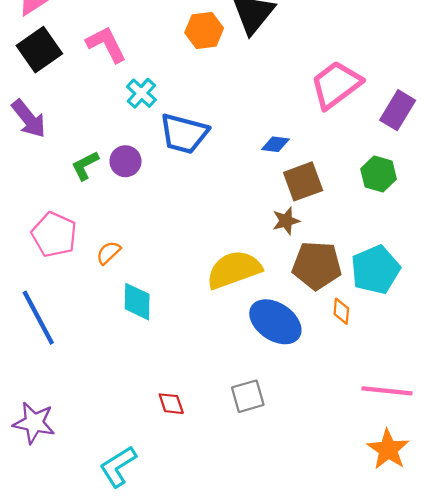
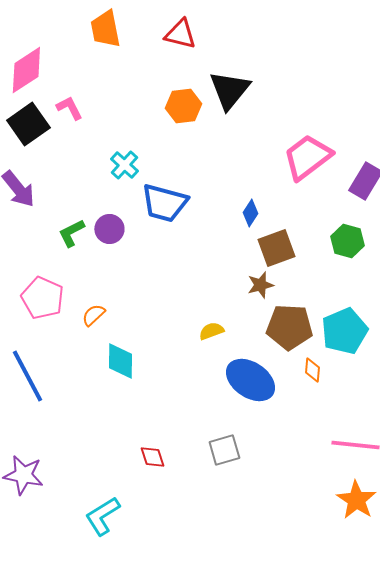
pink L-shape: (106, 44) -> (69, 108), moved, size x0.7
blue diamond: (275, 144) -> (250, 213), turned -64
yellow semicircle: (234, 270) -> (211, 331), size x0.5

